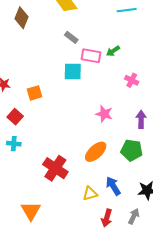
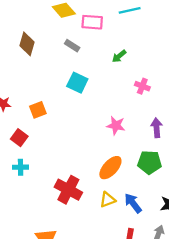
brown diamond: (22, 18) -> (27, 44), moved
pink rectangle: (91, 56) -> (92, 22), moved
cyan square: (73, 71) -> (77, 83), turned 30
yellow triangle: (90, 194) -> (108, 200), moved

